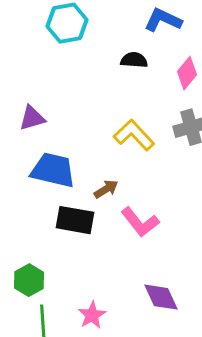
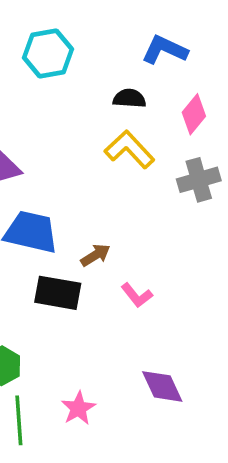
yellow L-shape: (134, 135) -> (129, 149), moved
pink L-shape: (140, 222) -> (137, 295), size x0.7

